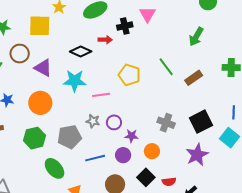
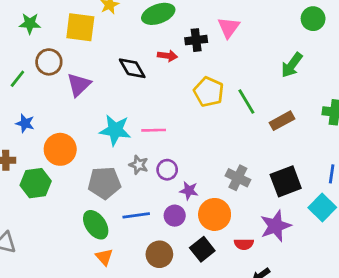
black diamond: (81, 51) -> (132, 68), turned 30
purple triangle: (43, 68) -> (79, 85), turned 42
yellow pentagon: (129, 75) -> (209, 92), moved
cyan star: (75, 81) -> (115, 130), moved
orange circle: (40, 103) -> (60, 149), moved
green hexagon: (34, 138) -> (36, 183), moved
orange circle: (152, 151) -> (215, 214), size x1.5
green ellipse: (54, 168) -> (96, 225), moved
red semicircle: (169, 182) -> (244, 244), moved

